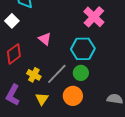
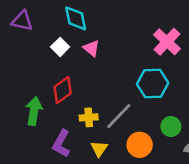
pink triangle: (45, 39) -> (91, 48), moved
green circle: (81, 73) -> (171, 127), moved
yellow cross: (34, 75) -> (89, 117), turned -32

